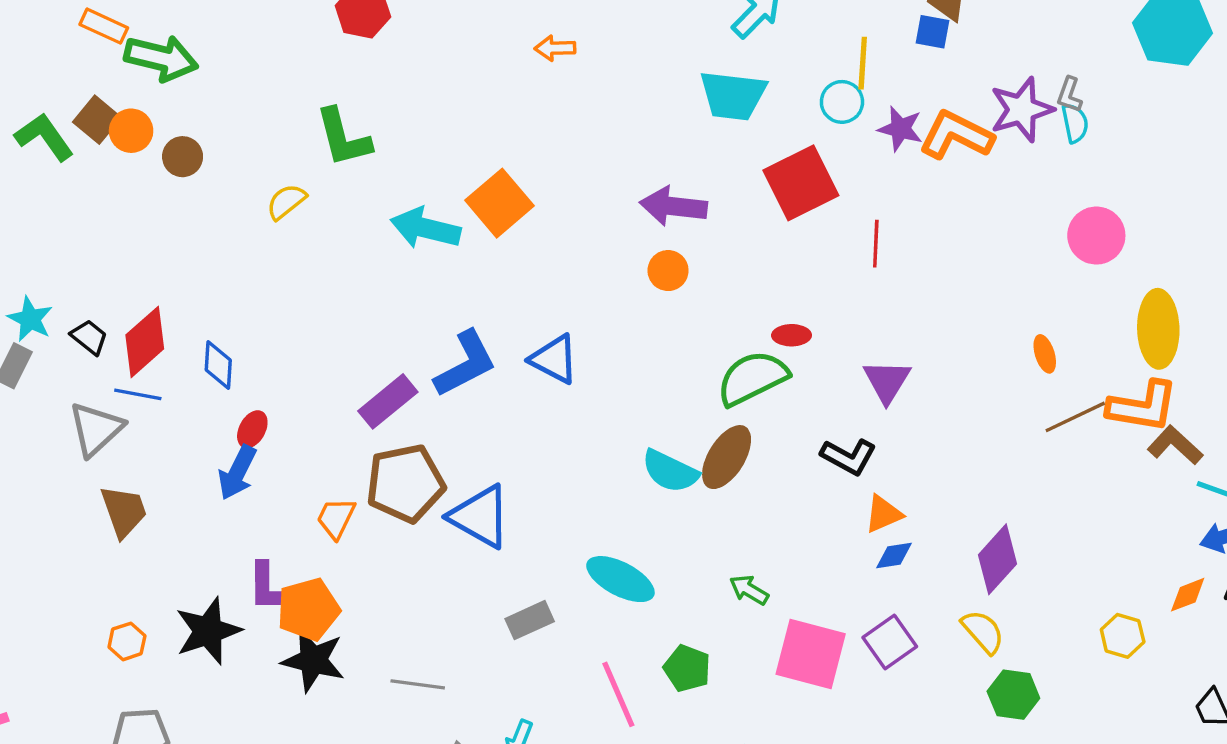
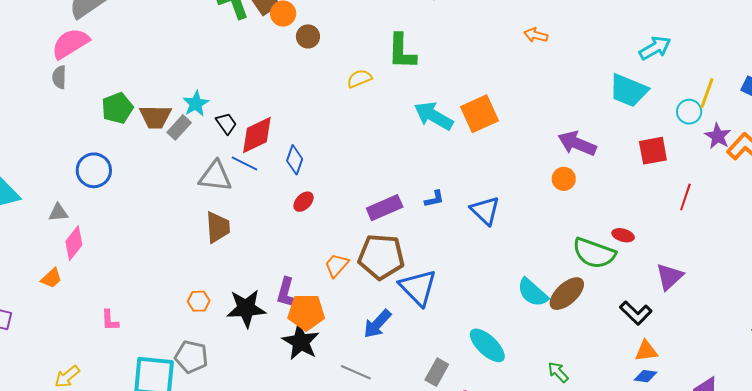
red square: (801, 183) -> (653, 151), size x0.7
blue L-shape: (465, 364) -> (434, 199), size x0.5
green semicircle: (752, 378) -> (594, 253), turned -150
gray triangle: (96, 429) -> (215, 176), turned 33
blue arrow: (237, 472) -> (377, 324), moved
gray rectangle: (530, 620) -> (437, 372), moved, turned -52

